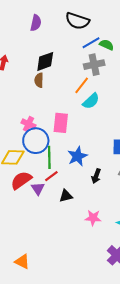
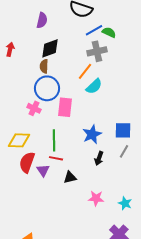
purple semicircle: (36, 23) -> (42, 20), moved
blue circle: (36, 141) -> (47, 88), moved
blue star: (77, 156) -> (92, 134), moved
red line: (51, 176) -> (56, 158), turned 48
red semicircle: (21, 180) -> (27, 162), turned -35

